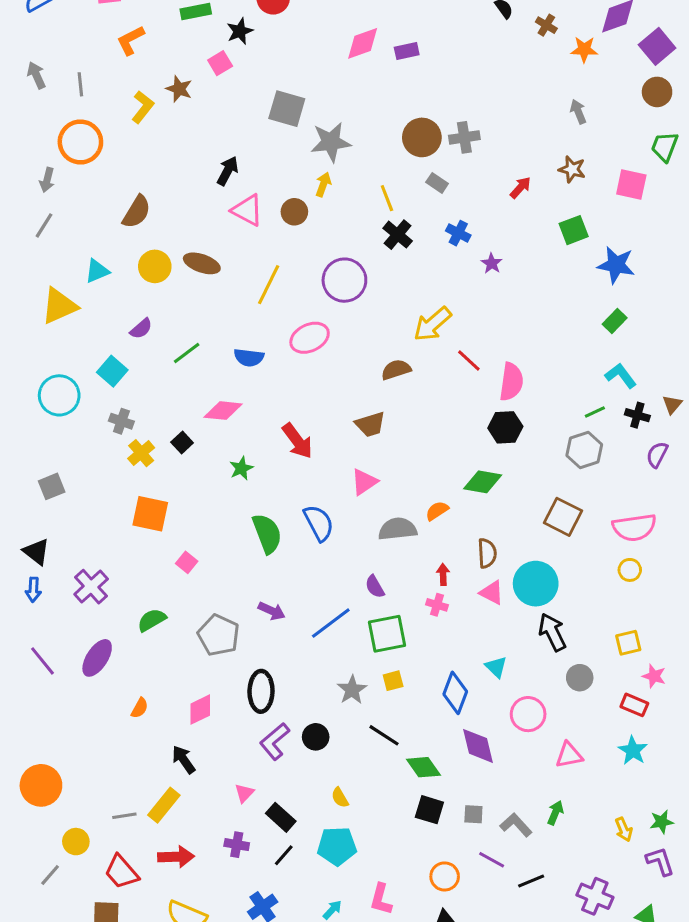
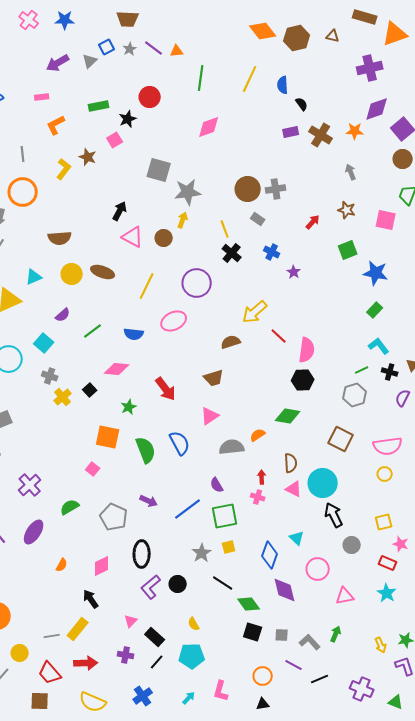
brown cross: (546, 25) -> (321, 135), moved, size x1.6
purple rectangle: (407, 51) -> (291, 132), moved
brown semicircle: (137, 212) -> (60, 238), turned 55
orange square: (150, 514) -> (108, 437), moved

